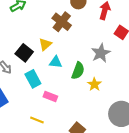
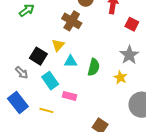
gray star: (101, 53) -> (129, 55), moved
yellow star: (94, 84) -> (120, 77), moved
yellow line: (37, 120) -> (46, 110), moved

